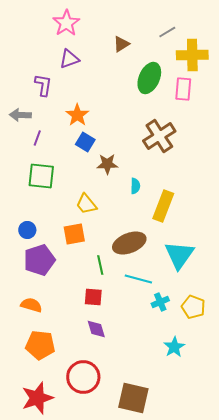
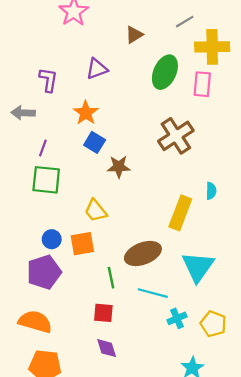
purple triangle: (69, 59) -> (97, 69), moved
purple line: (37, 138) -> (43, 148), moved
cyan semicircle: (135, 186) -> (211, 191), moved
blue circle: (27, 230) -> (52, 239), moved
orange semicircle: (31, 305) -> (35, 322), size x1.4

